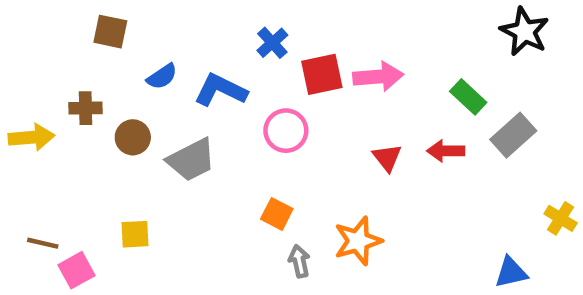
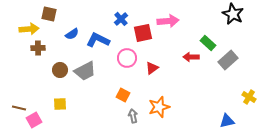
pink arrow: (378, 77) -> (168, 21), moved
yellow arrow: (31, 137) -> (29, 29), moved
brown circle: (133, 137) -> (60, 70), moved
red arrow: (446, 151) -> (191, 57), moved
red triangle: (387, 158) -> (152, 68), moved, turned 32

